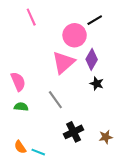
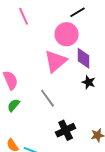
black line: (95, 20) -> (78, 12), moved
purple diamond: (92, 59) -> (84, 58), turned -30
green semicircle: (21, 107) -> (14, 105), turned -56

